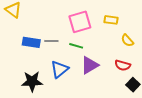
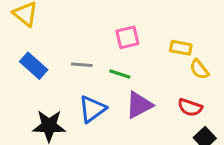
yellow rectangle: (111, 20) -> (181, 48), moved
pink square: (80, 22) -> (127, 37), size x0.7
blue rectangle: (31, 42) -> (34, 66), moved, turned 30

